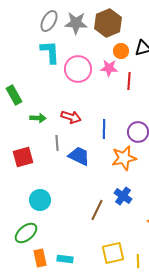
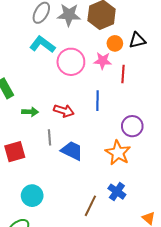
cyan L-shape: (50, 52) -> (42, 44), turned -50
blue line: (104, 129) -> (98, 101), moved
orange star: (124, 158) -> (118, 153), turned -30

